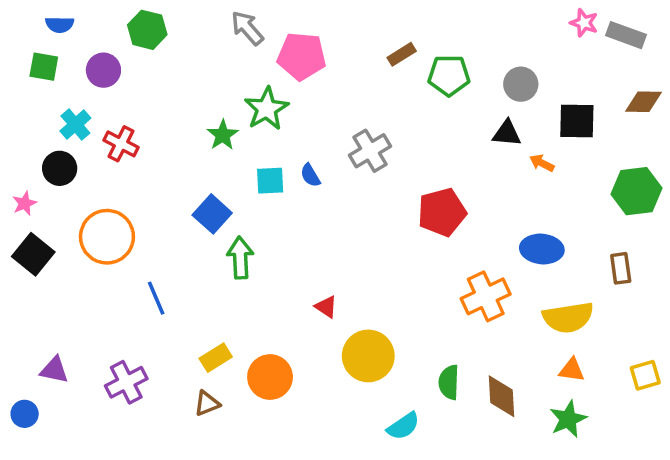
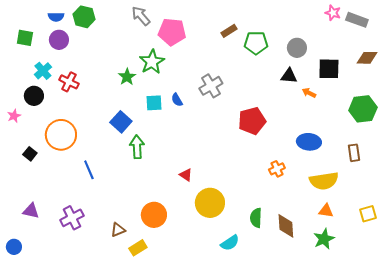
blue semicircle: (60, 25) -> (56, 17), moved
black square: (33, 254) -> (30, 154), moved, size x0.6
orange cross: (486, 296) -> (277, 169), size x0.6
yellow rectangle: (216, 358) -> (138, 248), moved
blue circle: (25, 414) -> (14, 247), moved

